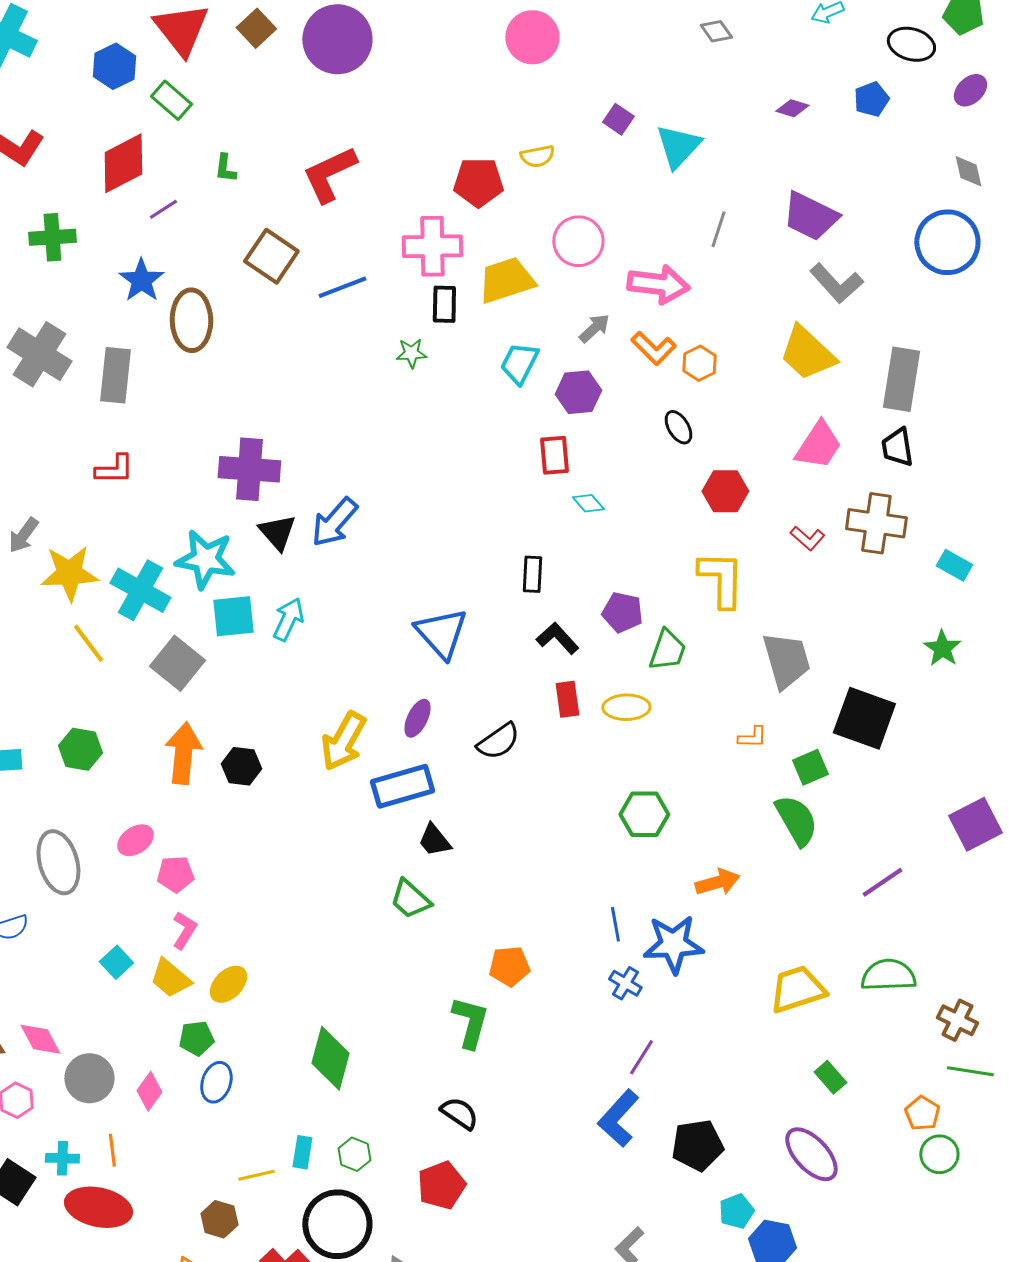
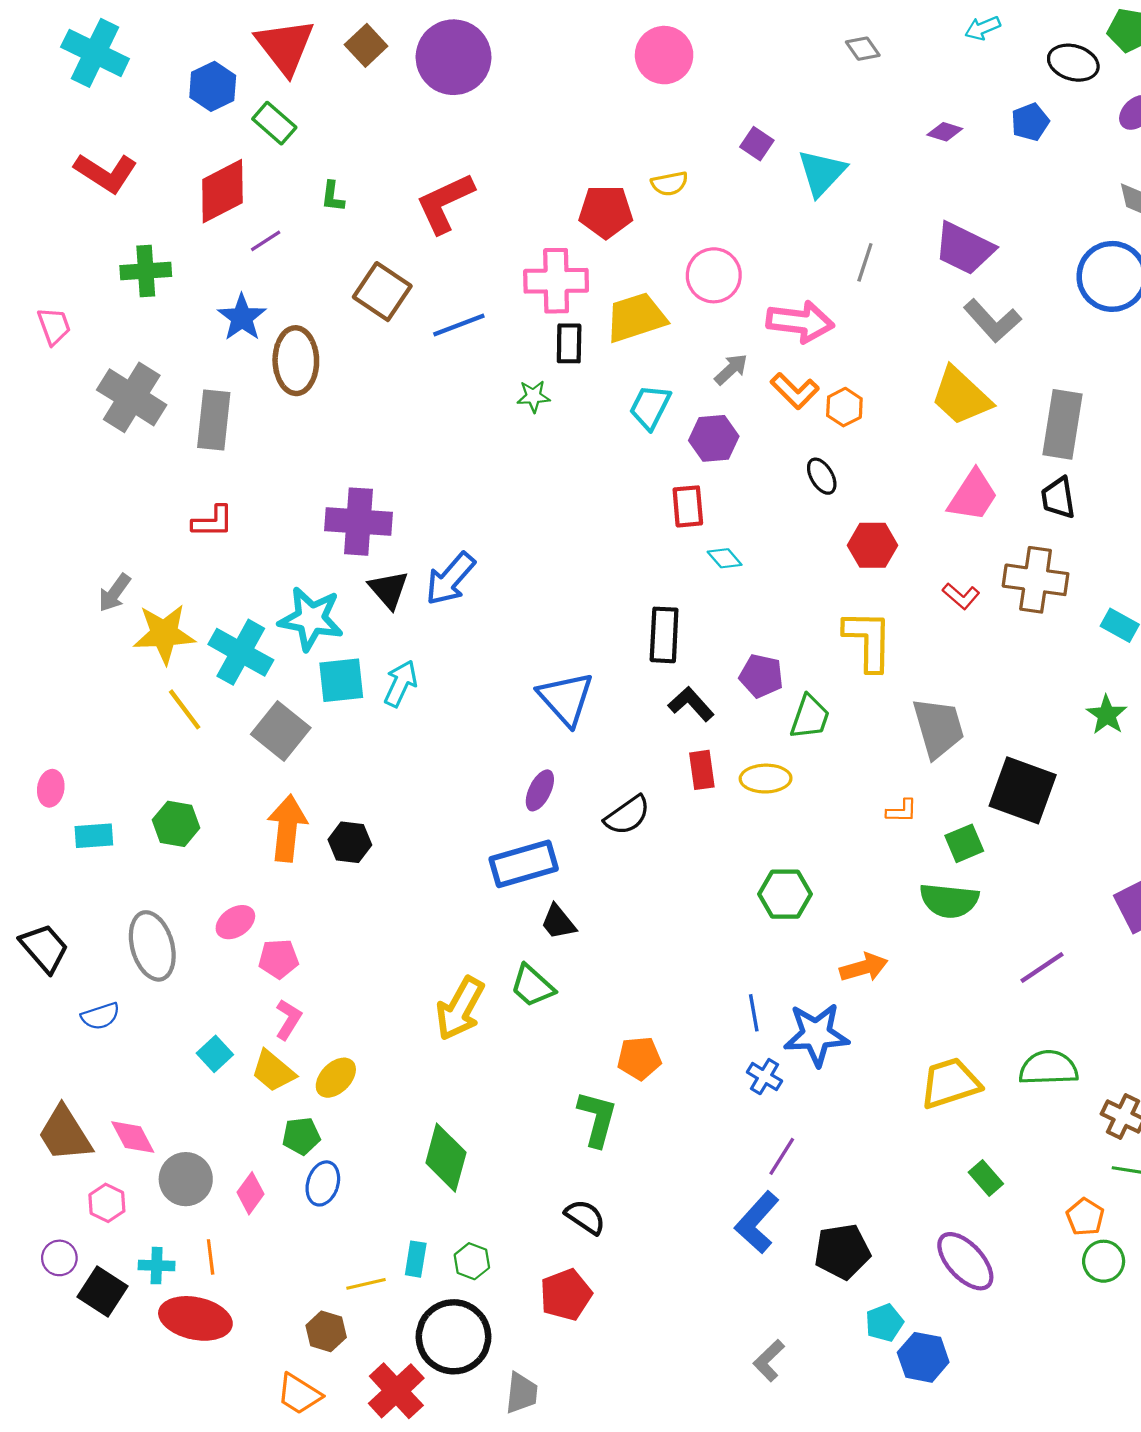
black rectangle: (532, 574) -> (664, 635), size x1.4
yellow arrow: (343, 741) -> (460, 1009), moved
green semicircle: (796, 820) -> (949, 901), turned 126

